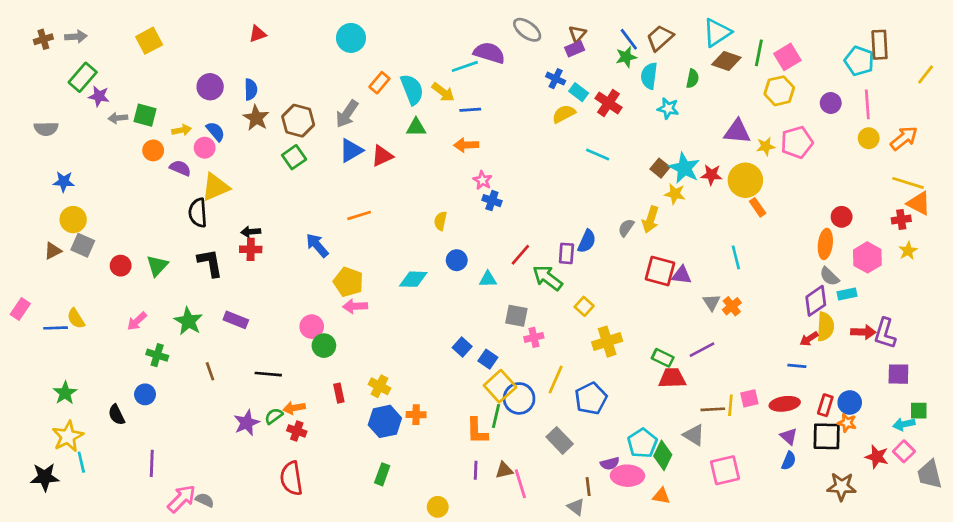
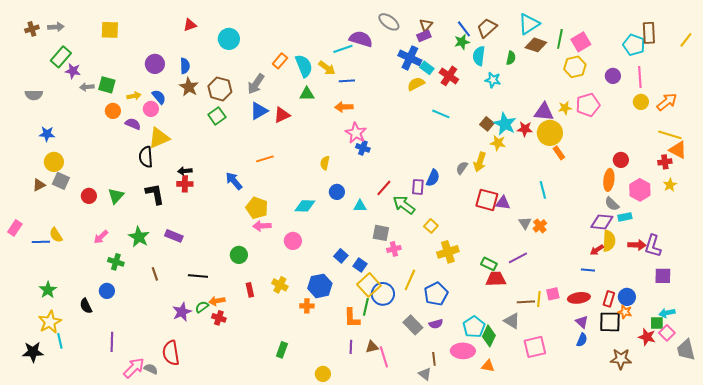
cyan circle: (351, 38) -> (229, 39), moved
yellow square: (149, 41) -> (110, 30), turned 30
yellow line: (926, 75) -> (686, 40), moved
blue cross: (556, 79) -> (410, 58), size x1.6
purple triangle: (737, 131) -> (544, 112), moved
pink star: (482, 180) -> (356, 133), size x1.5
purple diamond: (816, 301) -> (602, 222), turned 40
pink circle: (312, 327) -> (293, 241), moved
green square: (919, 411) -> (657, 323), moved
blue hexagon: (385, 421) -> (320, 286), moved
purple semicircle: (610, 463) -> (436, 324), moved
red semicircle: (291, 478) -> (171, 353), moved

